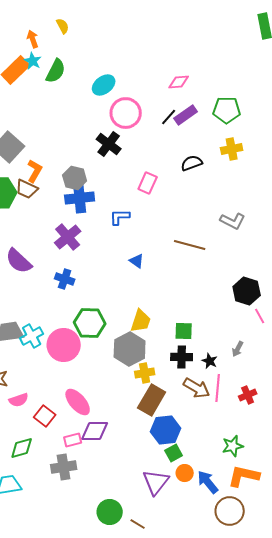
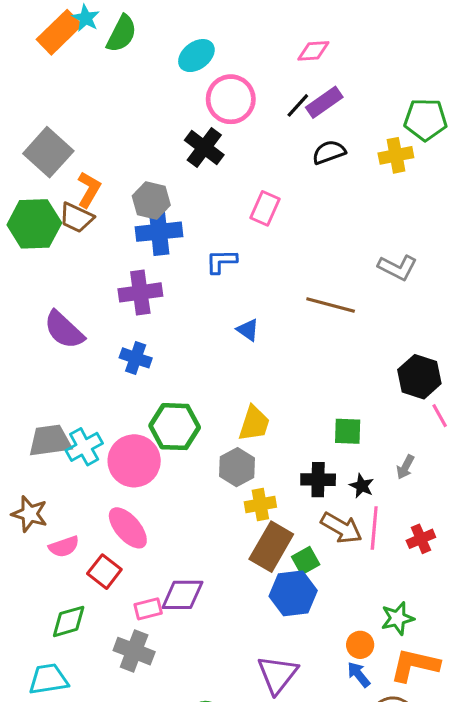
green pentagon: (227, 110) -> (426, 119), moved
black semicircle: (192, 163) -> (329, 152), moved
purple cross: (68, 237) -> (140, 292), turned 32
green square: (184, 331) -> (348, 431), moved
gray hexagon: (130, 349) -> (237, 467), size x0.7
pink ellipse: (78, 402) -> (128, 528), moved
green square: (174, 453) -> (306, 561), moved
gray cross: (64, 467) -> (134, 651), turned 30
orange circle: (185, 473) -> (360, 645), moved
blue arrow: (208, 482) -> (359, 674), size x0.7

